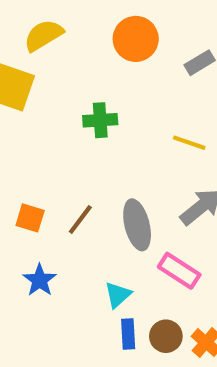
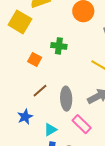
orange square: (30, 218) -> (35, 60), moved
blue star: (40, 280) -> (25, 117), moved

